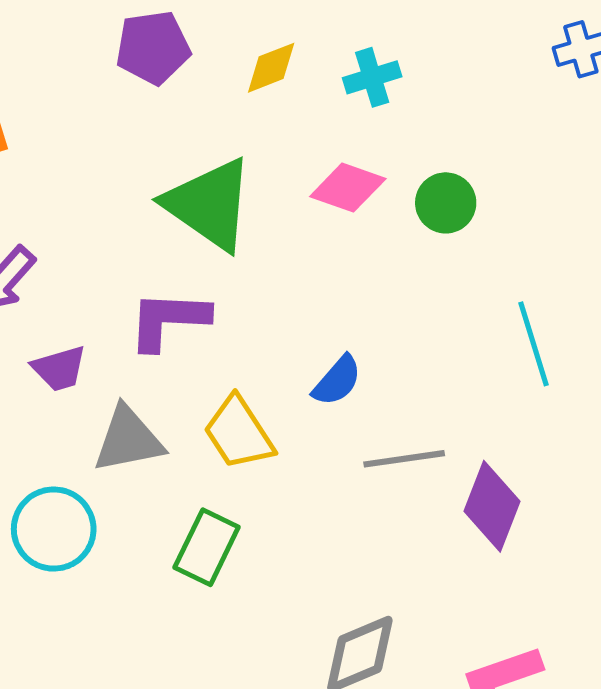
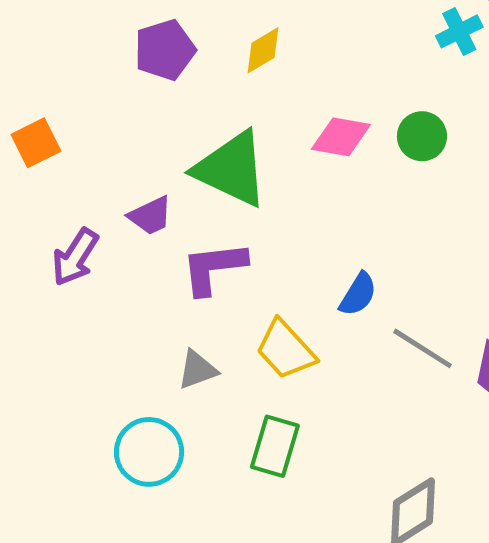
cyan cross: (372, 77) -> (459, 31), moved
purple trapezoid: (59, 368) -> (150, 216), moved
gray triangle: (128, 439) -> (197, 370), size x0.7
gray line: (404, 459) -> (423, 348), turned 50

